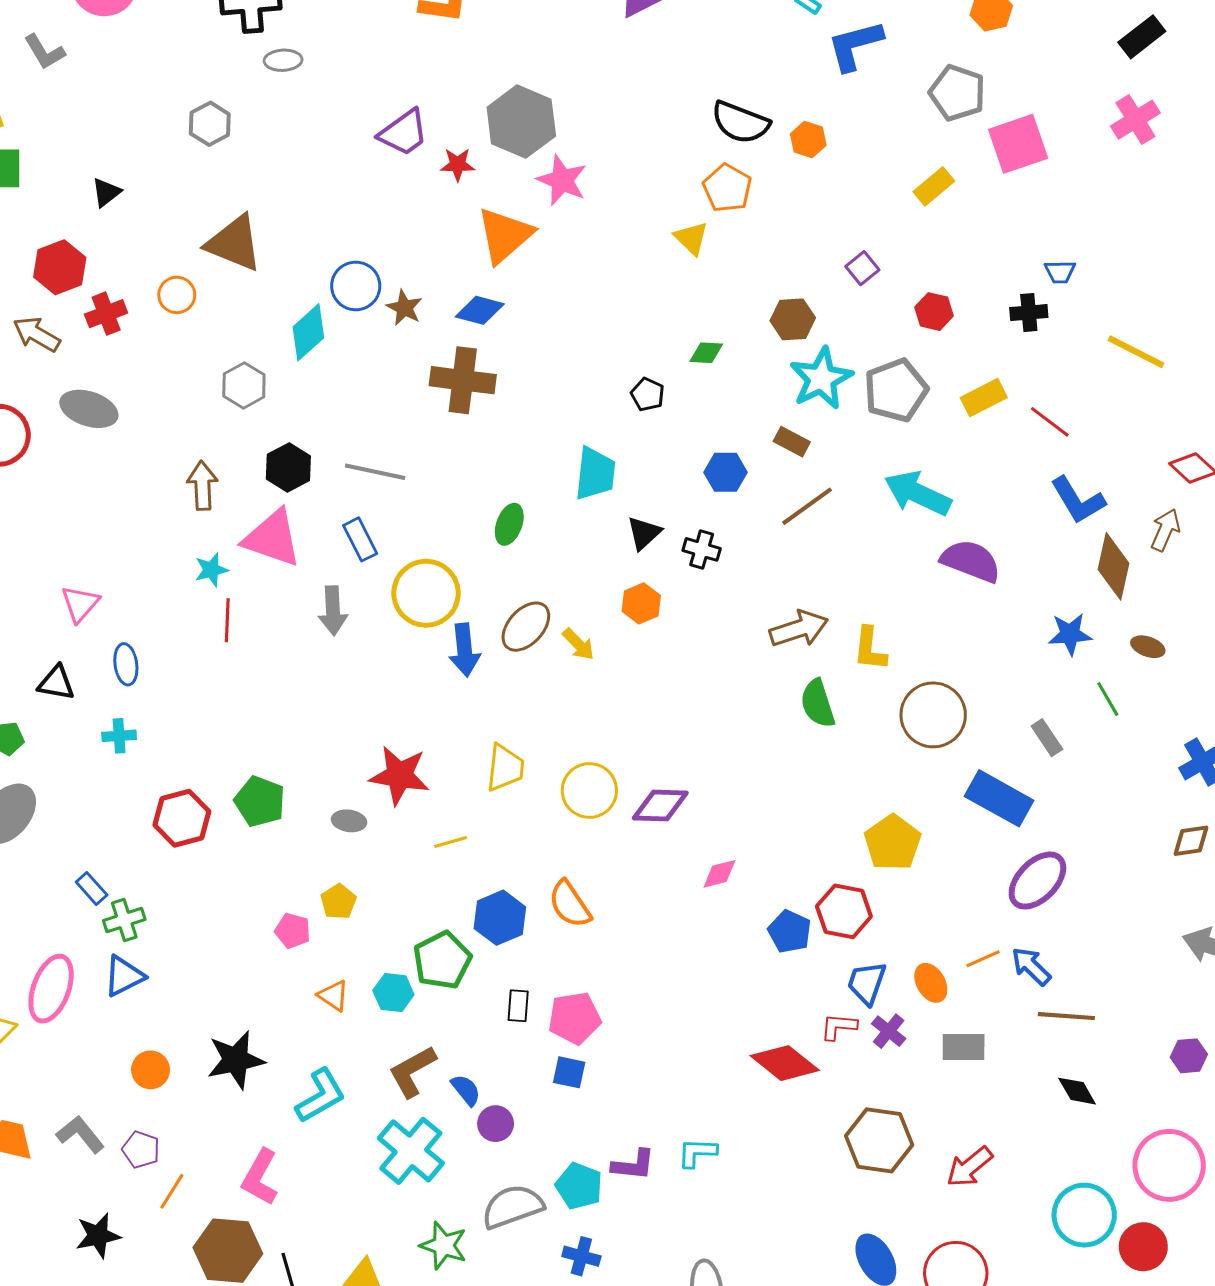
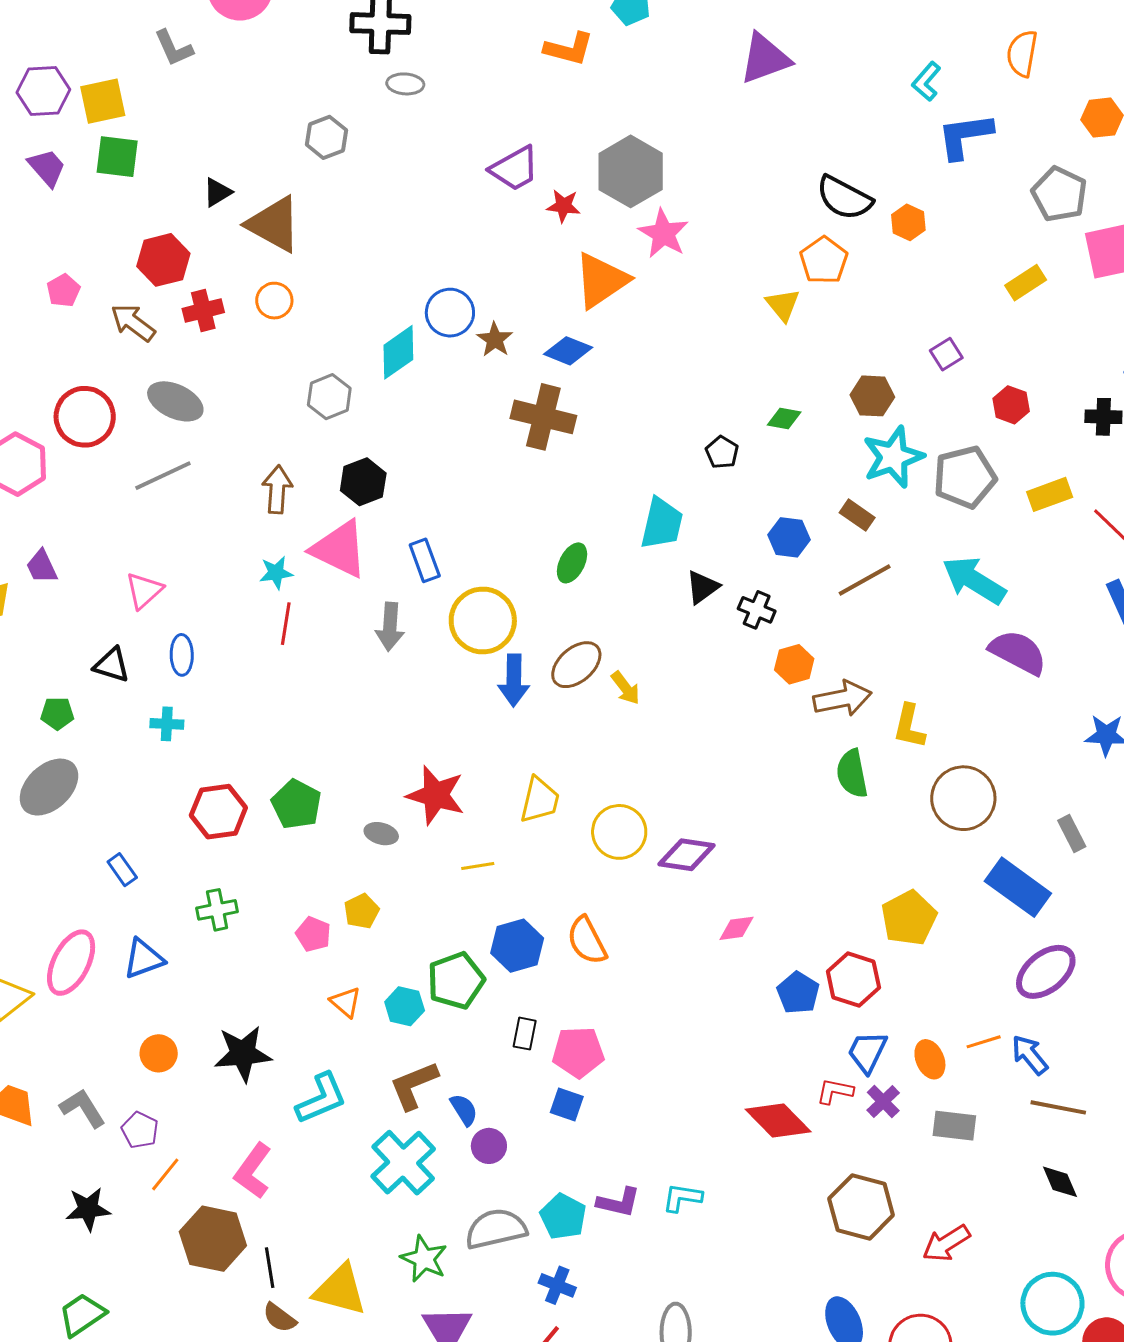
brown triangle: (234, 243) -> (274, 224), moved
gray line: (375, 472) -> (163, 476), moved, turned -44
orange hexagon: (641, 603) -> (794, 664), moved
green cross: (124, 920) -> (217, 910), moved

